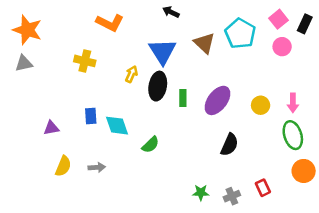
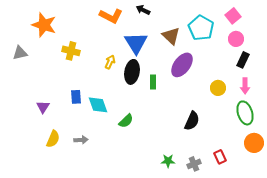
orange L-shape: (110, 23) -> (111, 16), moved
black rectangle: (305, 24) -> (243, 60), moved
orange star: (27, 30) -> (44, 25), moved
purple ellipse: (217, 100) -> (182, 65), moved
purple triangle: (51, 128) -> (43, 107), turned -48

